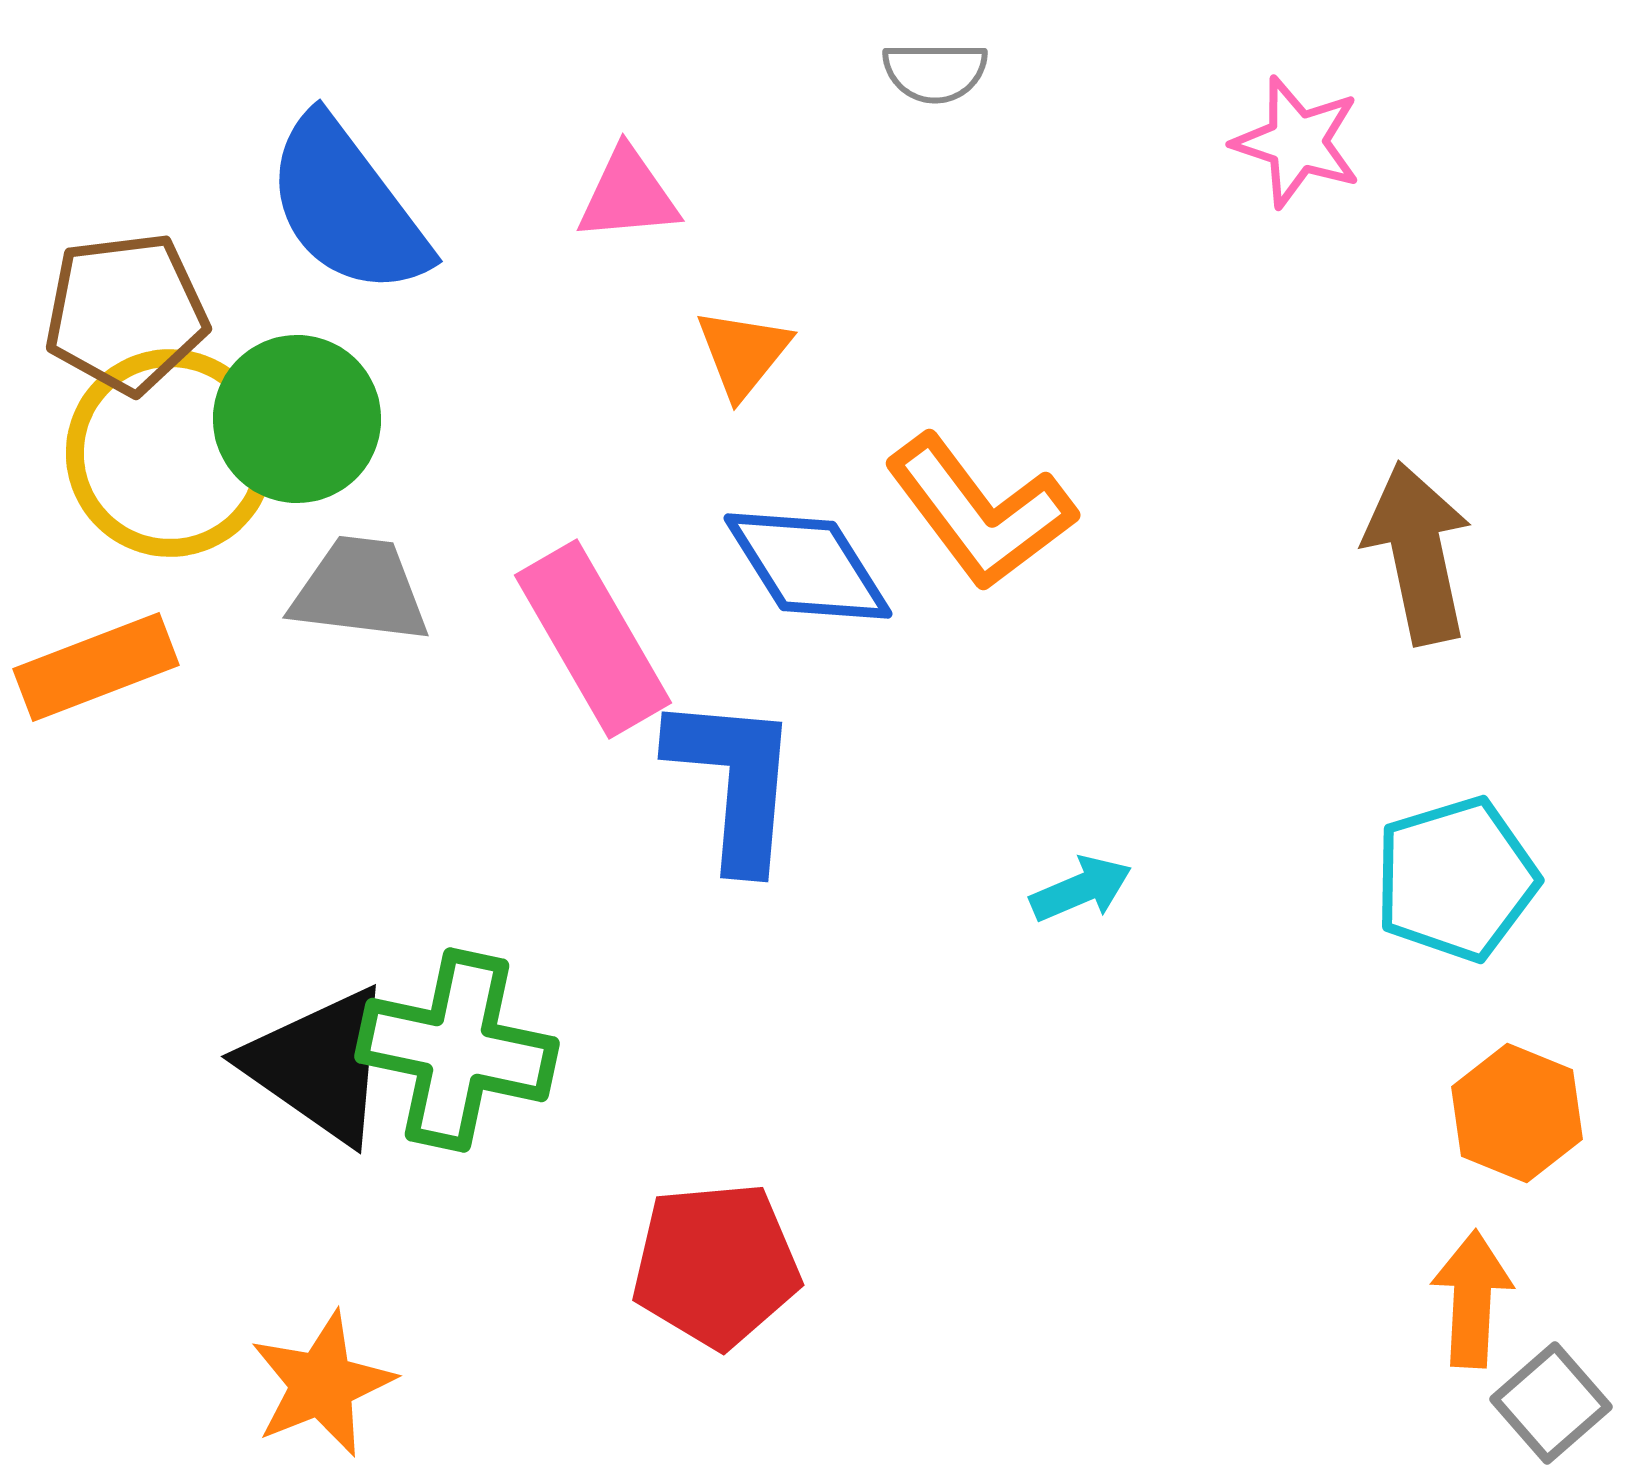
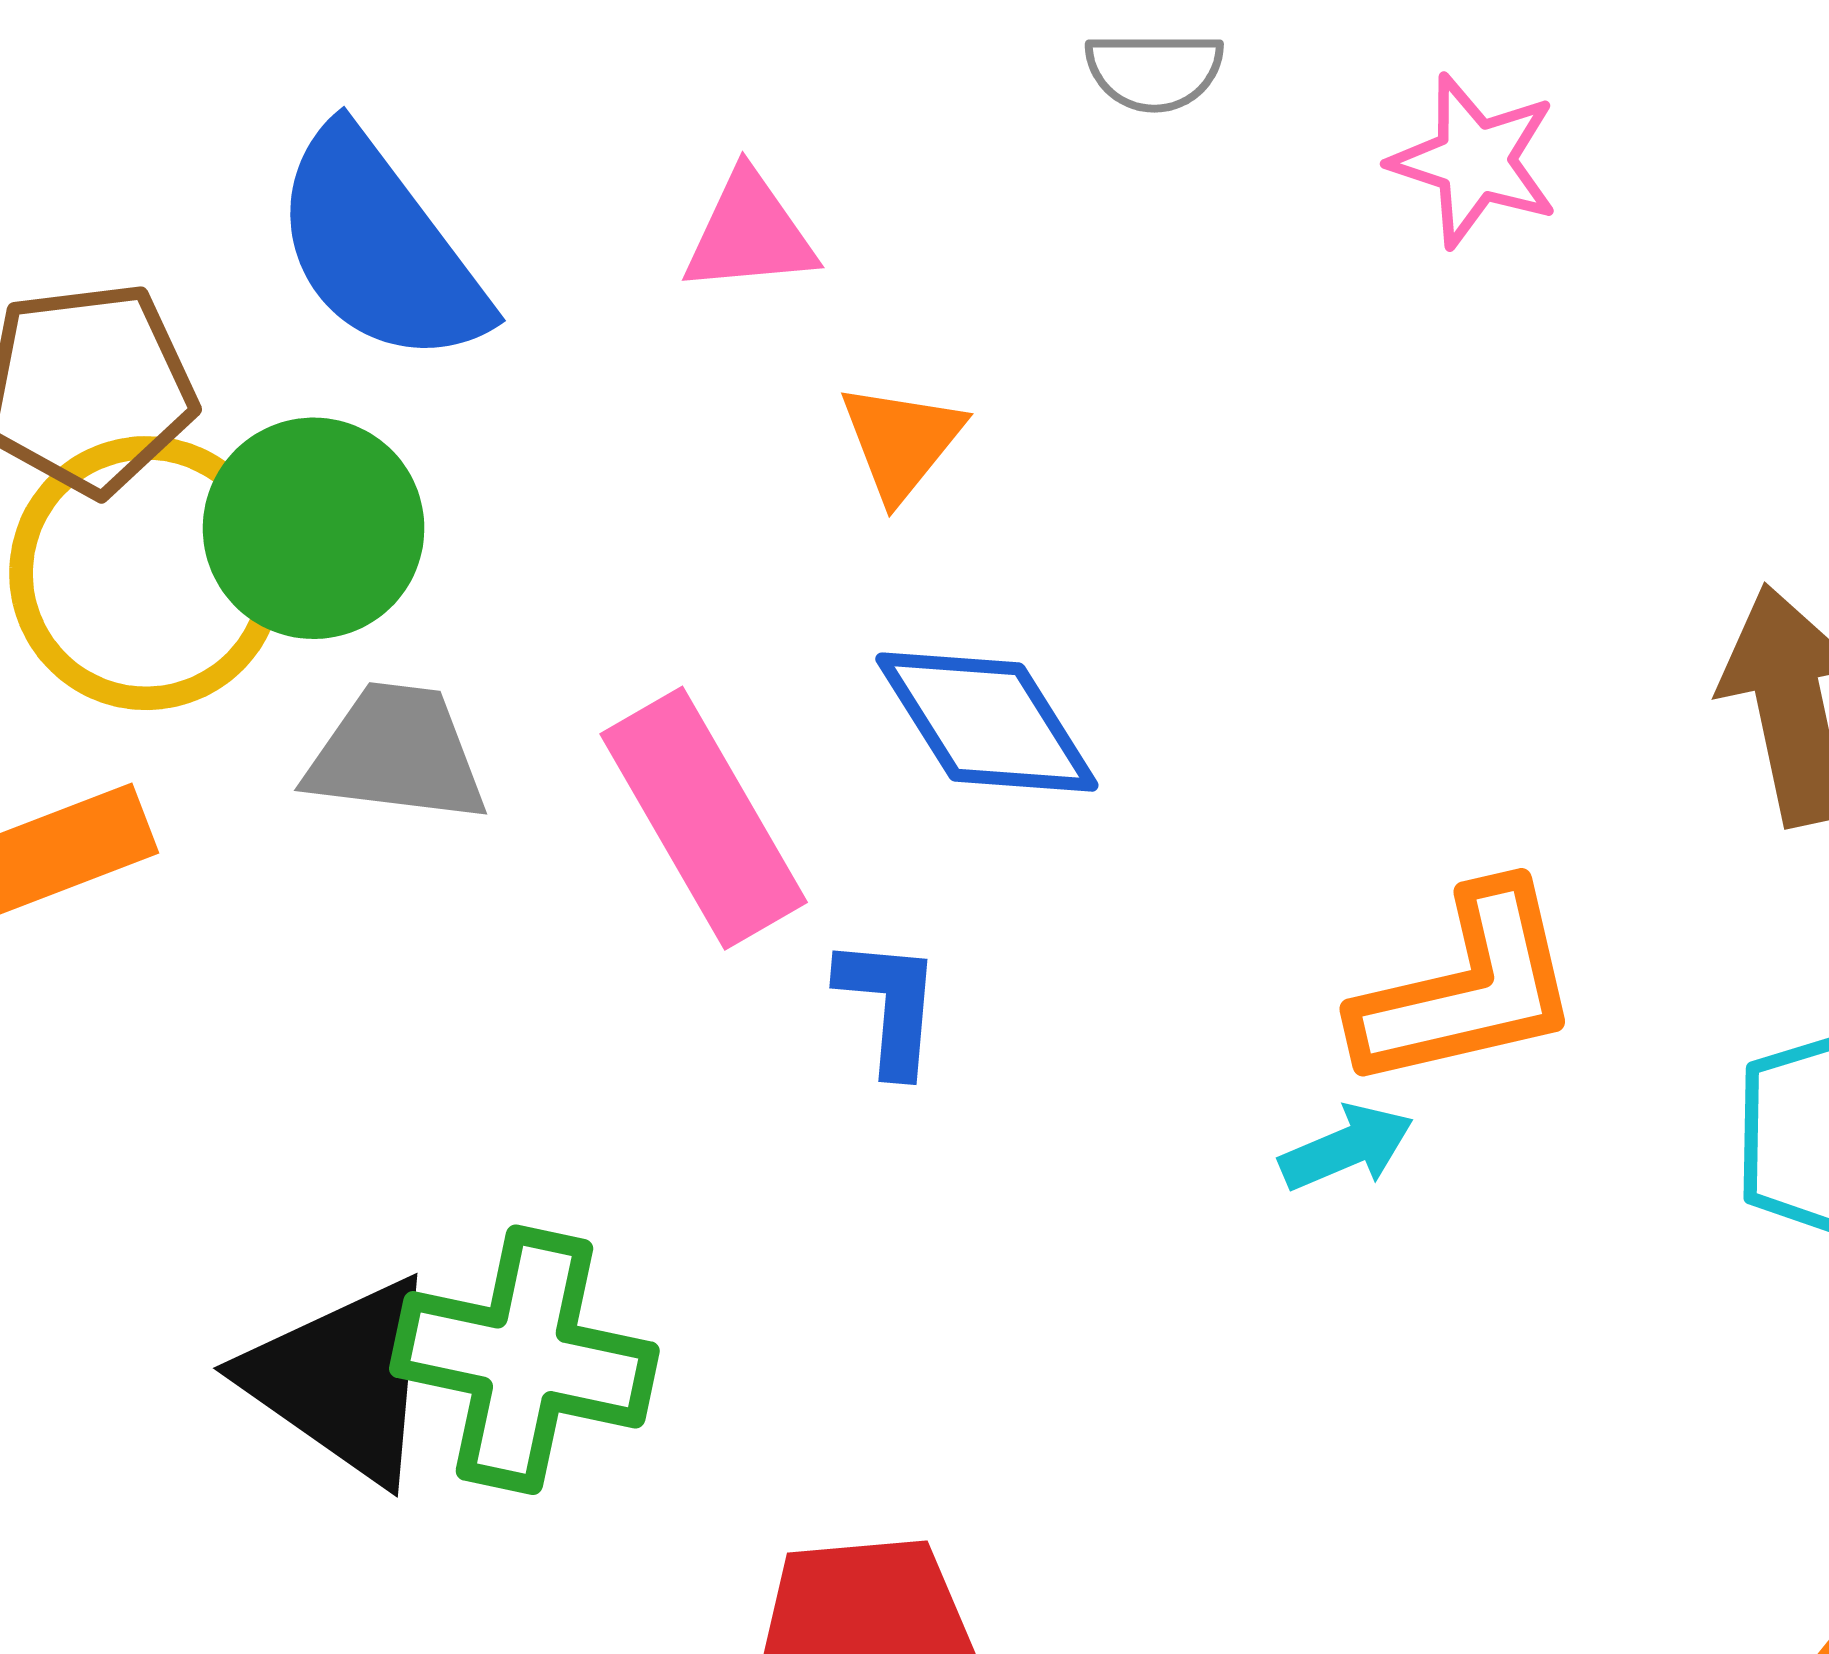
pink star: (1297, 142) -> (1474, 161), moved
orange L-shape: (980, 512) -> (1468, 988), moved, turned -66
blue L-shape: (734, 781) -> (889, 1005), size x0.6

